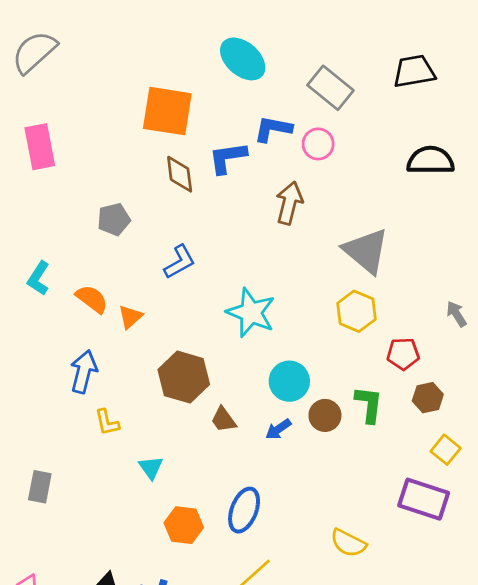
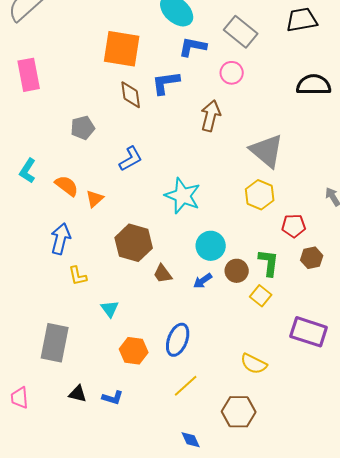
blue L-shape: (273, 129) -> (193, 47), moved
yellow square: (446, 450) -> (261, 296), moved
gray rectangle: (40, 487) -> (55, 343), moved, size x1.6

